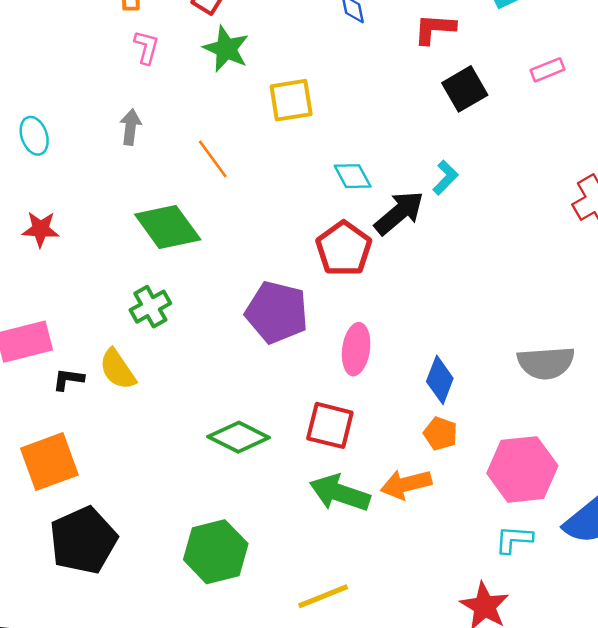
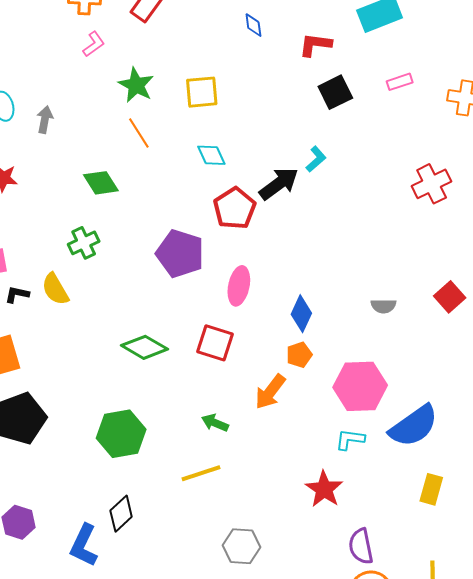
pink L-shape: (146, 47) -> (94, 44), turned 36
green star: (226, 49) -> (136, 85), moved
gray arrow: (130, 127) -> (45, 120), moved
cyan diamond: (353, 176) -> (211, 155), moved
green diamond: (168, 227) -> (101, 183), size x0.7
gray semicircle: (546, 363) -> (383, 306), size x0.6
orange pentagon: (440, 434) -> (299, 355), turned 30
orange arrow: (406, 484) -> (270, 392), turned -42
green arrow: (340, 493) -> (215, 423), moved, size x0.6

